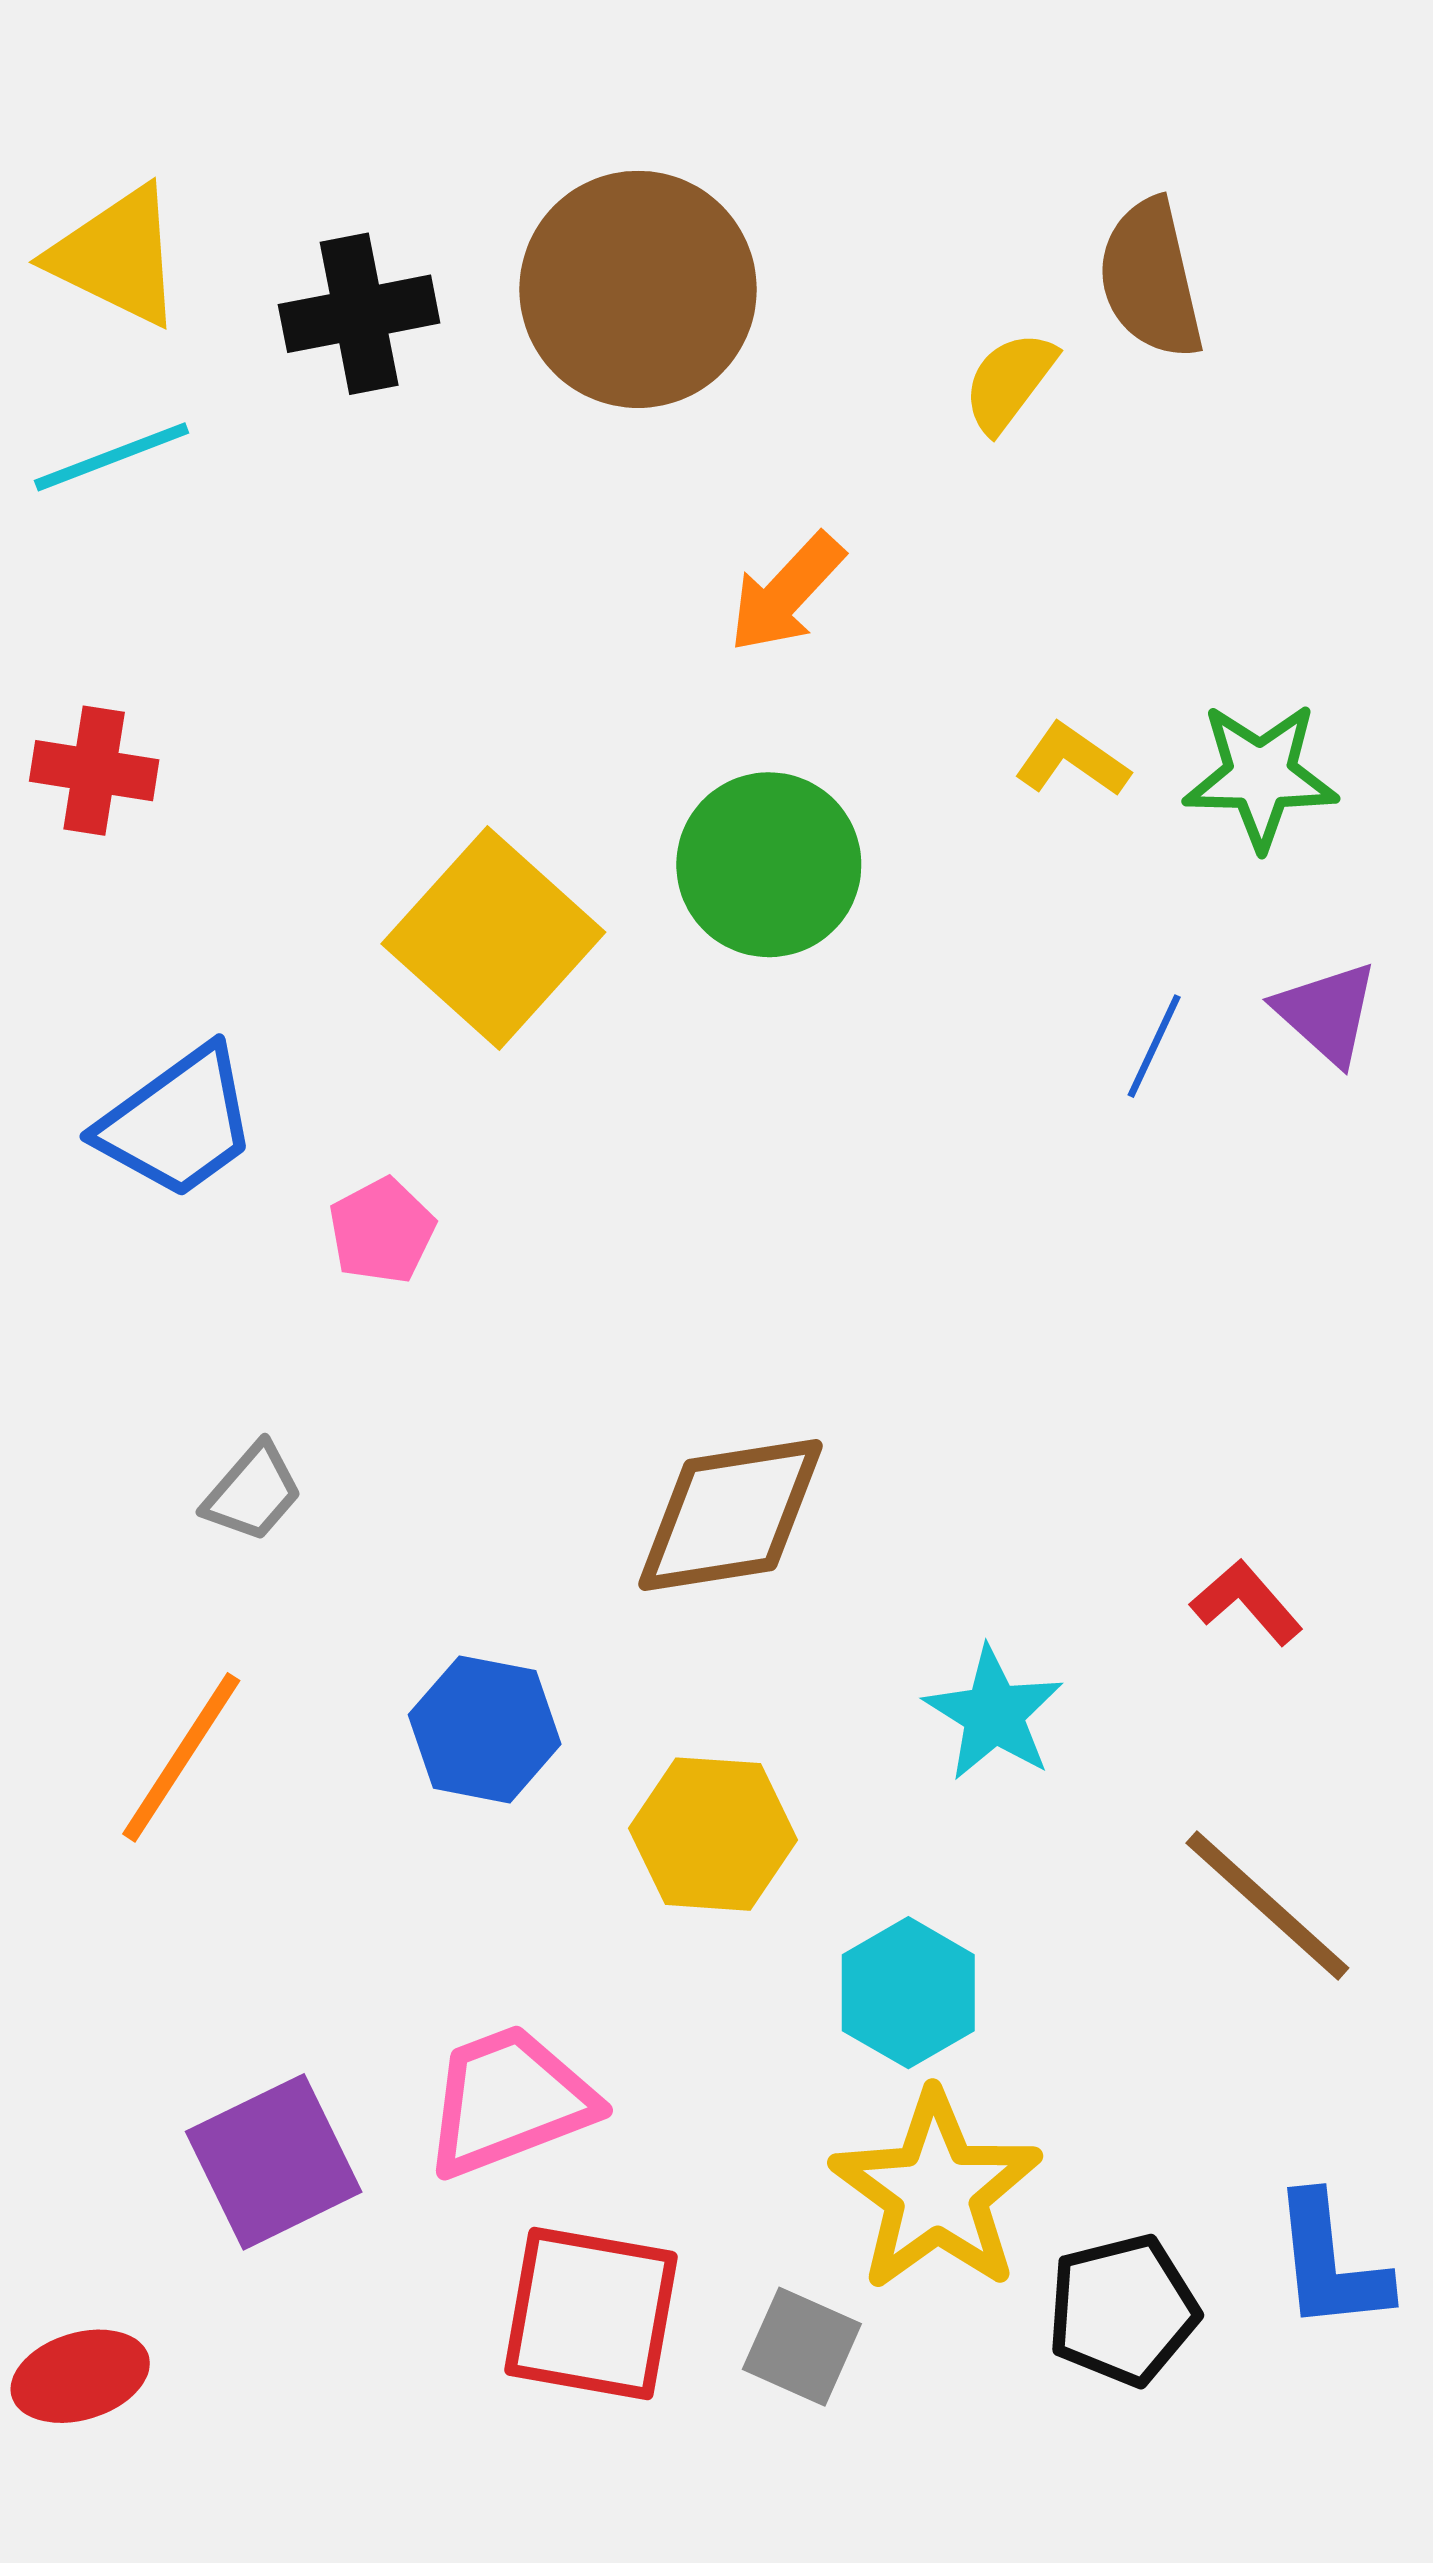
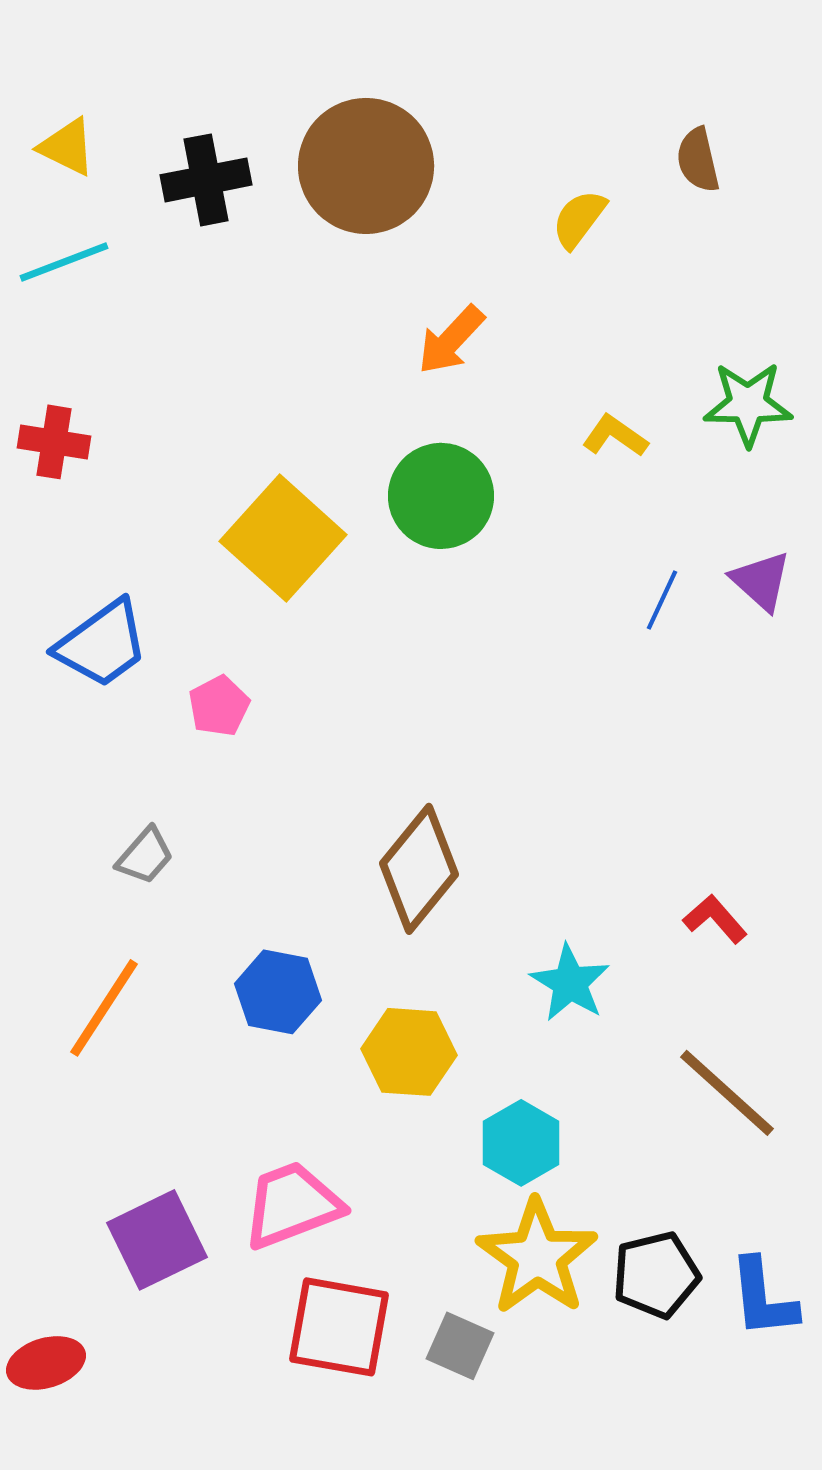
yellow triangle: (117, 256) -> (67, 147), size x0.7
brown semicircle: (1151, 279) -> (698, 160), moved, size x0.7
green star: (1260, 776) -> (748, 404), moved
brown diamond: (730, 1515) -> (419, 869), turned -42
black pentagon: (1123, 2310) -> (656, 1275), moved

